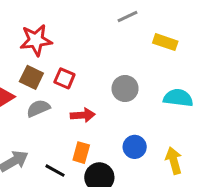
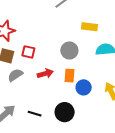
yellow rectangle: (165, 42) -> (89, 27), moved
orange rectangle: (81, 153) -> (70, 76), moved

